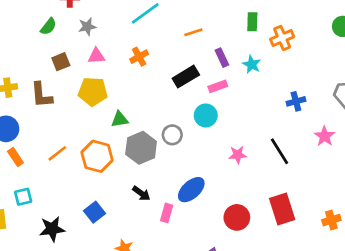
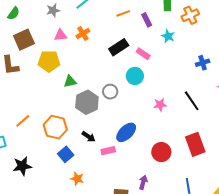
gray star: (87, 27) -> (53, 10), moved
pink triangle: (96, 56) -> (61, 35), moved
purple rectangle: (222, 58) -> (147, 20), moved
brown square: (61, 62) -> (24, 40), size x1.5
pink rectangle: (218, 86) -> (143, 54), turned 56
orange line: (57, 153) -> (23, 121), moved
orange hexagon: (97, 156) -> (55, 127), moved
blue square: (95, 212) -> (66, 154), moved
pink rectangle: (167, 213) -> (108, 151), turned 64

